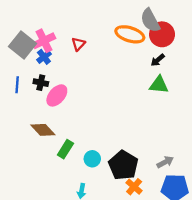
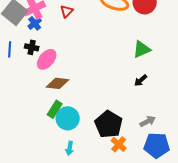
black arrow: (158, 60) -> (141, 80), moved
green triangle: (159, 85) -> (142, 49), turned -30
brown diamond: (43, 130) -> (58, 83), moved, turned -40
cyan circle: (92, 159) -> (68, 118), moved, size x1.5

